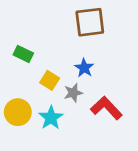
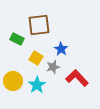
brown square: (90, 22) -> (39, 25), moved

